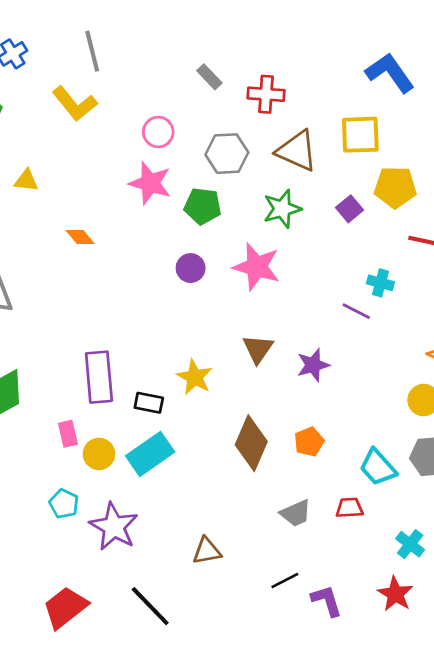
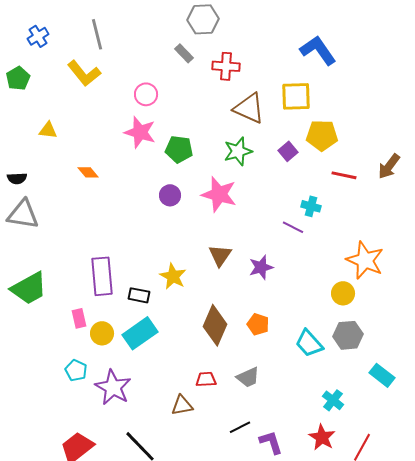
gray hexagon: (227, 154) -> (203, 19), moved
orange pentagon: (309, 442) -> (258, 324), turned -30
red trapezoid: (349, 508) -> (206, 379), moved

